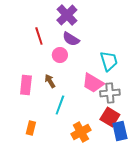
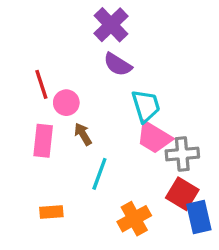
red line: (39, 36) -> (41, 84), moved
pink circle: (60, 55) -> (66, 103), moved
cyan trapezoid: (109, 61) -> (146, 106), moved
orange rectangle: (31, 128) -> (51, 212), turned 72

